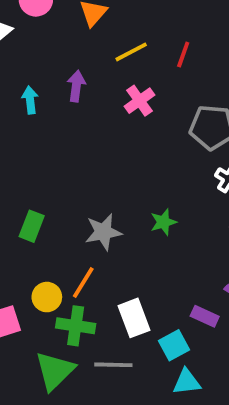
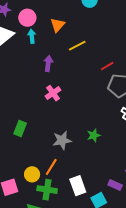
red line: (183, 55) -> (107, 66), moved, turned 40
cyan arrow: (30, 100) -> (32, 36), moved
pink cross: (139, 101) -> (53, 93), moved
green rectangle: (32, 226) -> (20, 128), moved

